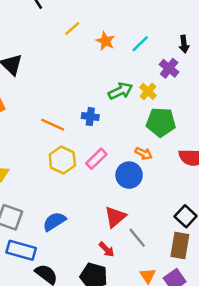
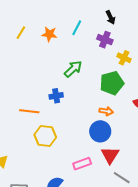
yellow cross: (148, 91) -> (124, 58), moved
pink rectangle: (96, 159) -> (82, 164), moved, turned 42
red triangle: (115, 217) -> (110, 155), moved

